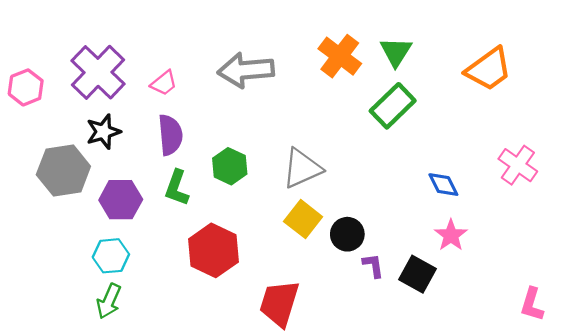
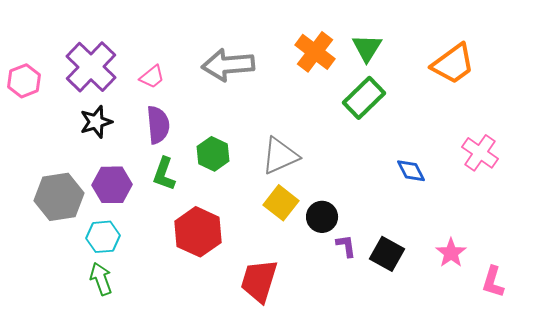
gray hexagon: (63, 171) -> (59, 197), moved
pink star: (451, 235) -> (451, 253), moved
green arrow: (109, 301) -> (101, 279), turned 136

